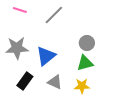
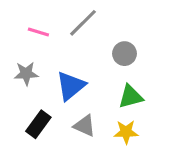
pink line: (20, 10) -> (38, 32), moved
gray circle: (87, 43) -> (124, 54), moved
gray star: (17, 48) -> (26, 74), size x0.7

